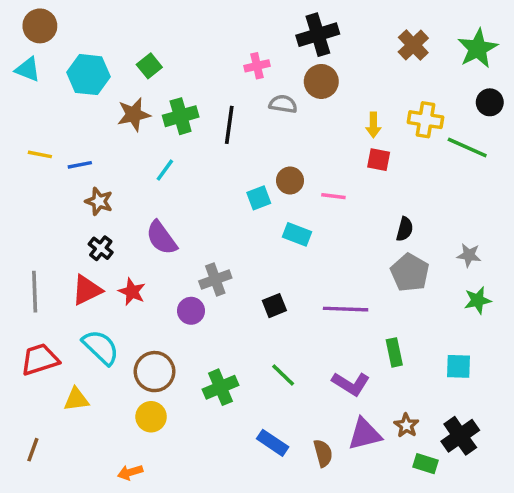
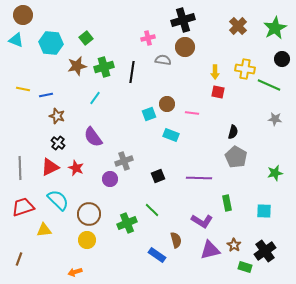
gray star: (469, 255) -> (275, 119), moved
green line: (283, 375) -> (152, 210), moved
brown semicircle: (323, 453) -> (176, 240), moved

